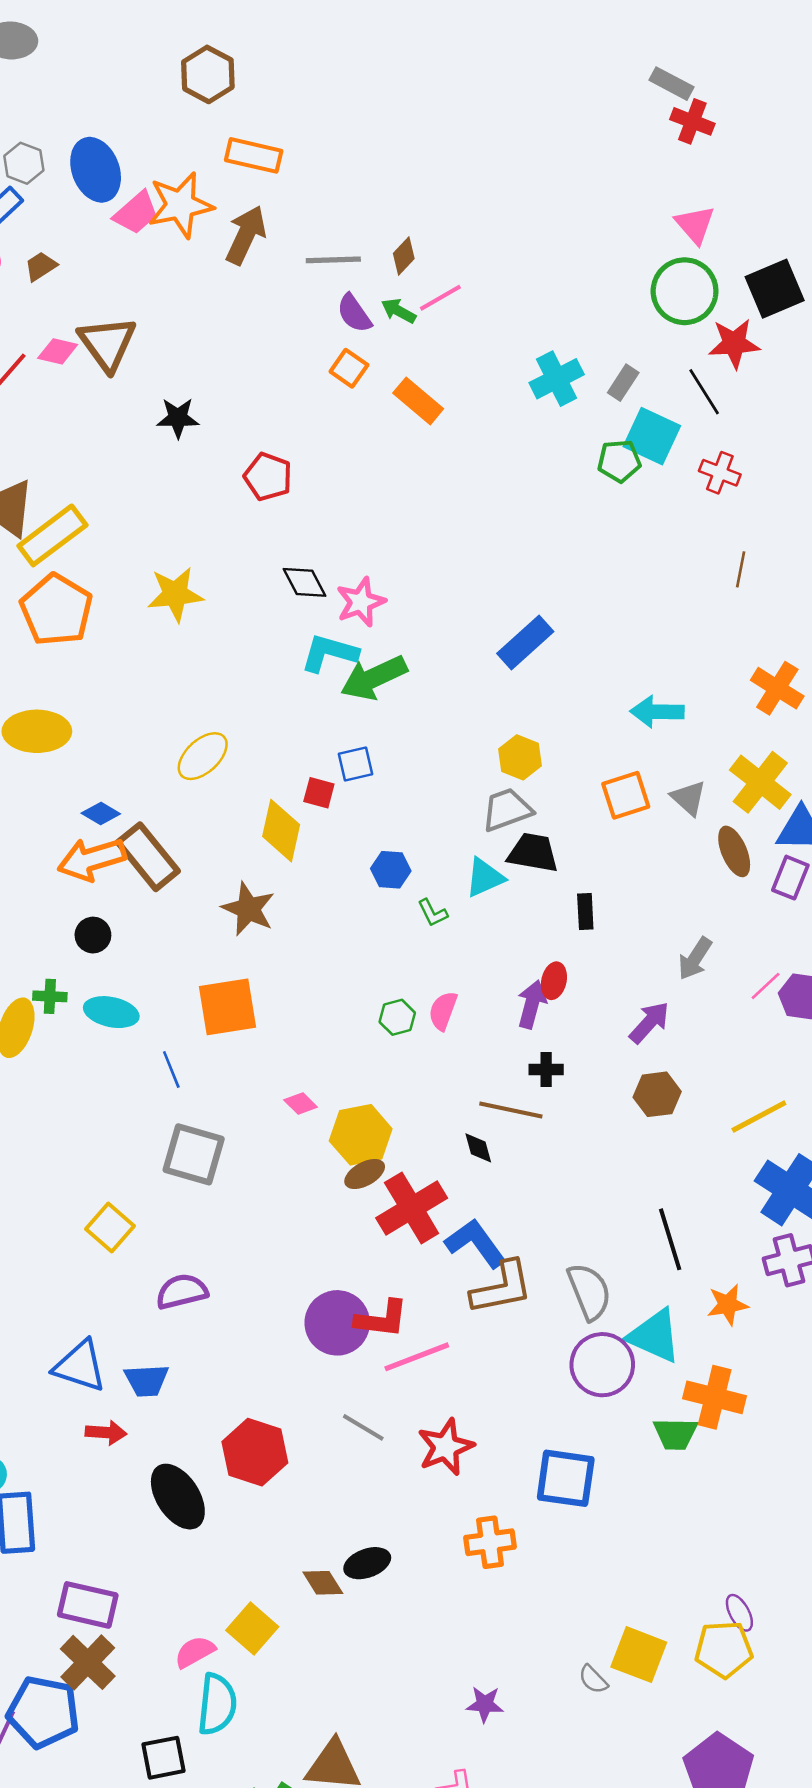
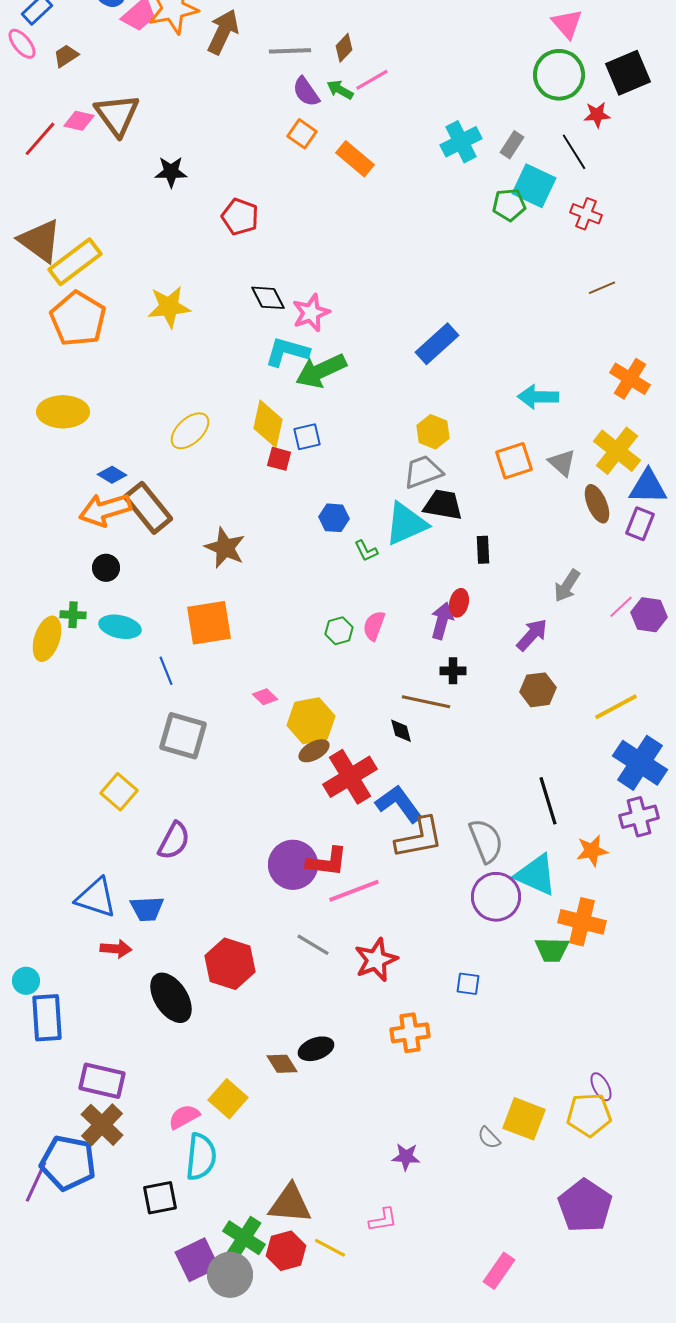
red star: (734, 343) -> (597, 115), size x0.7
brown line: (741, 569) -> (602, 288), turned 56
yellow diamond: (281, 831) -> (268, 424), moved
cyan triangle: (485, 878) -> (406, 524), size x1.4
purple semicircle: (182, 1292) -> (174, 841), turned 132
blue square: (566, 1478) -> (468, 984), size x0.5

